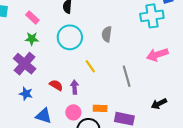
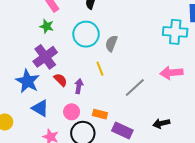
gray semicircle: (107, 34) -> (111, 43), moved
purple cross: (25, 64) -> (45, 57), moved
gray line: (127, 76) -> (135, 87), turned 50
blue star: (26, 94) -> (28, 81), size x1.6

